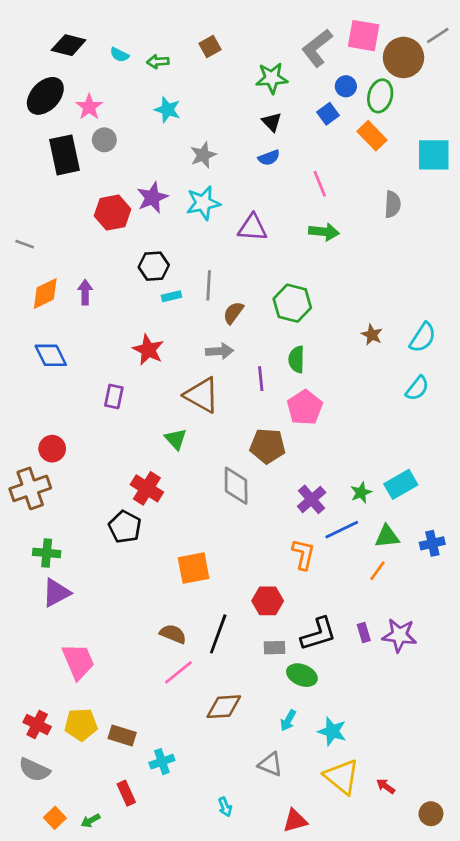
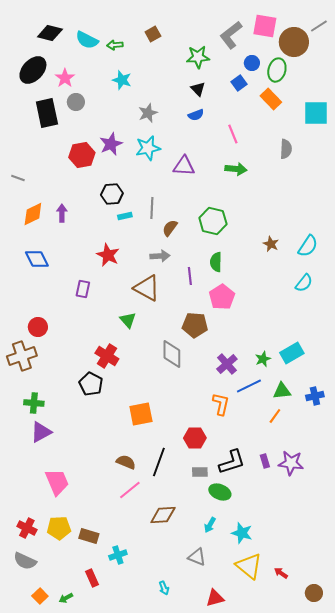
cyan semicircle: (119, 55) -> (87, 40), size x1.6

